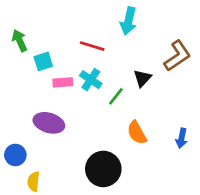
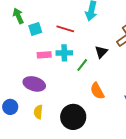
green arrow: (20, 40) -> (18, 16), moved
cyan square: (43, 61) -> (35, 29), moved
cyan cross: (91, 80) -> (64, 53), turned -35
yellow semicircle: (34, 182) -> (38, 112), moved

